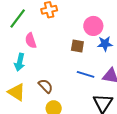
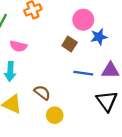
pink semicircle: (31, 41) -> (18, 46), turned -49
brown square: (77, 46) -> (70, 44), turned 32

